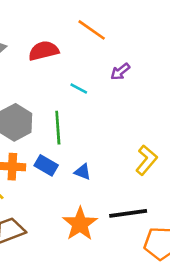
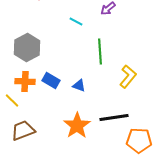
green line: (58, 128) -> (100, 52), moved

